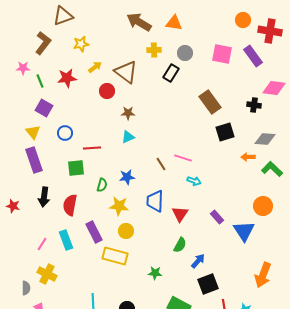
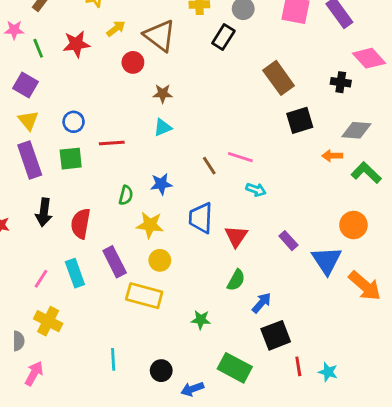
pink diamond: (274, 88) -> (369, 58), turned 40
purple square: (44, 108) -> (25, 85), moved
green square: (76, 168) -> (71, 159), moved
orange arrow: (263, 275) -> (365, 286), moved, turned -70

